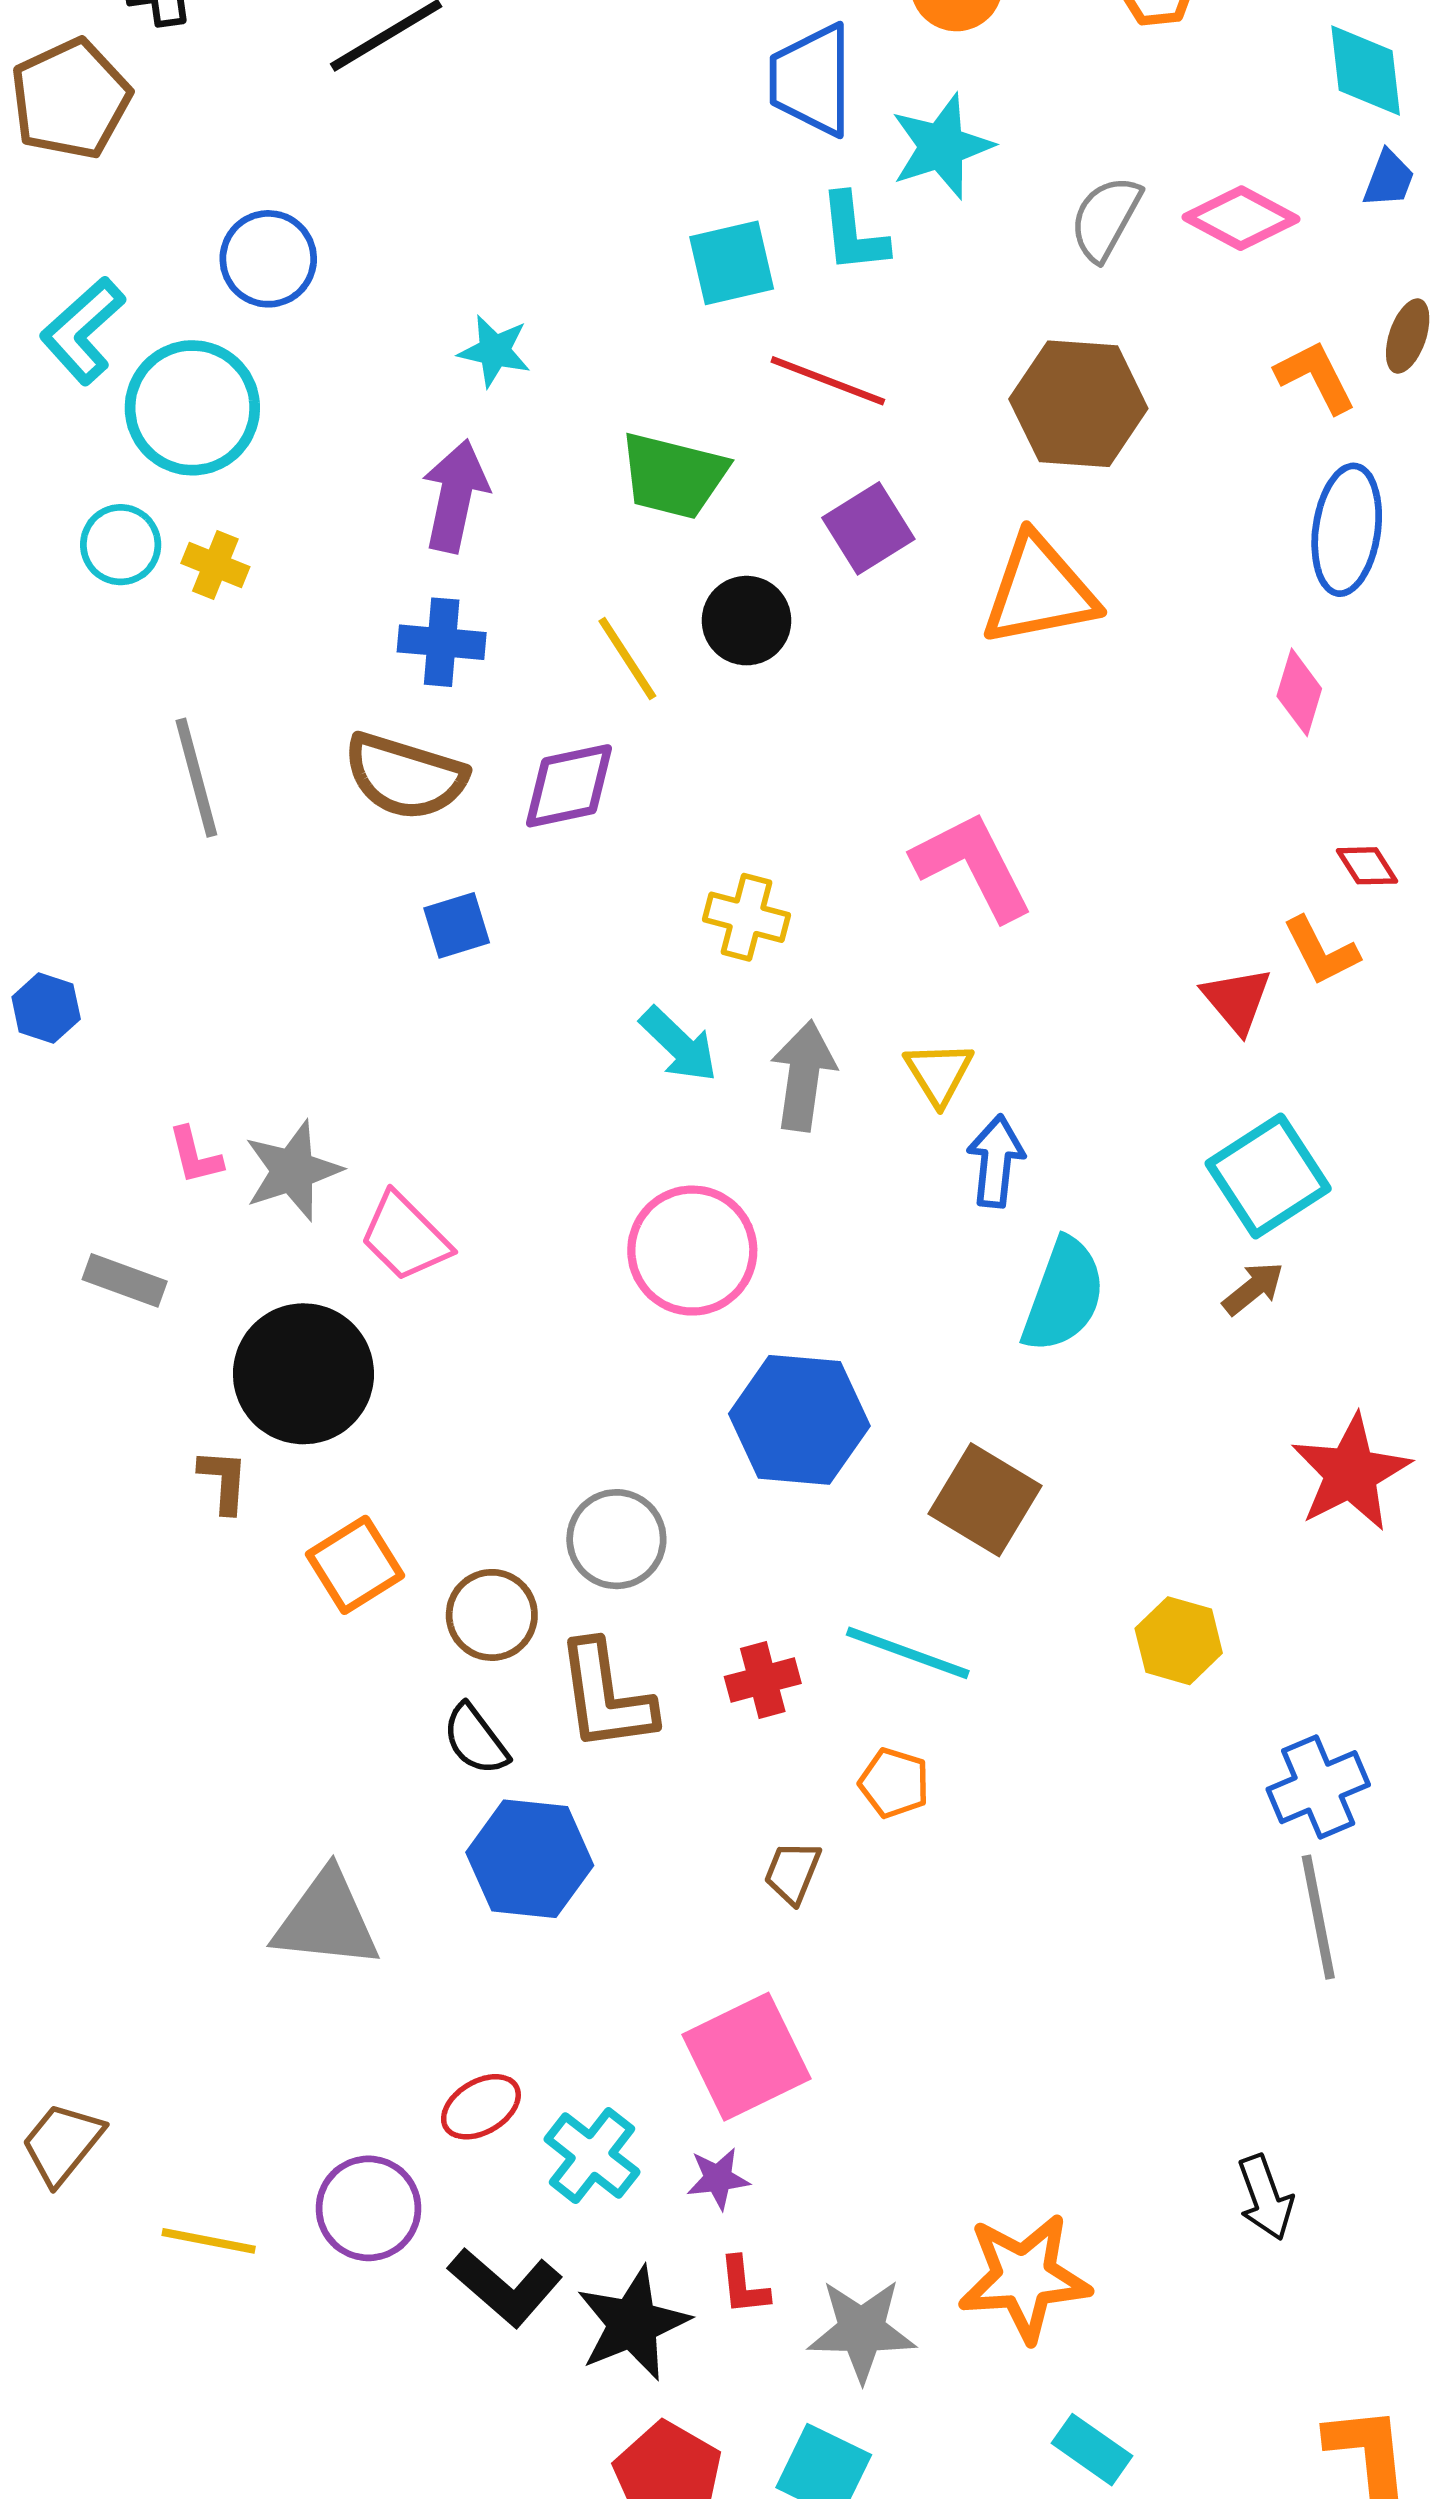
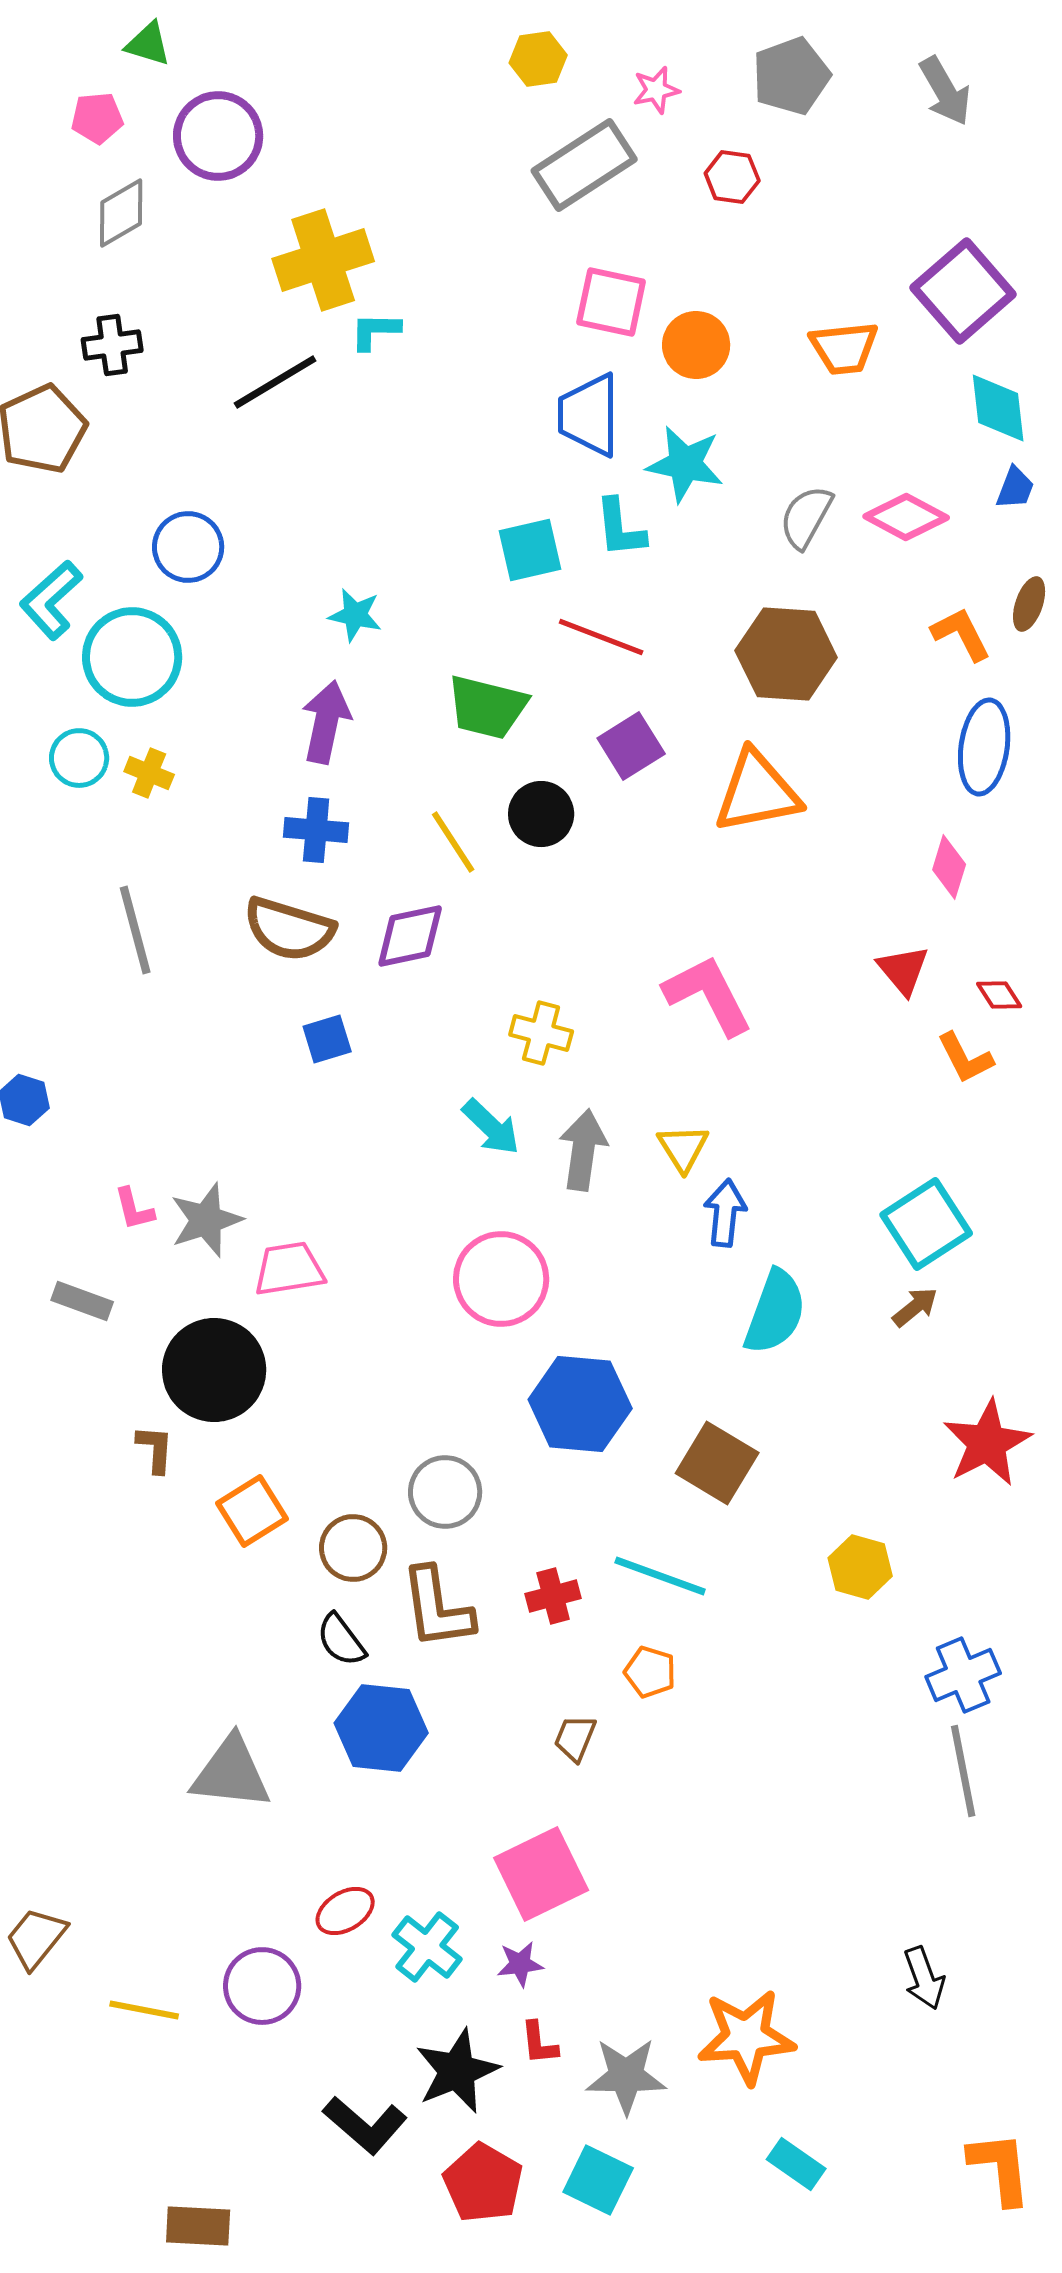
cyan star: (942, 146) -> (685, 464), turned 30
red triangle: (1237, 1000) -> (903, 970), moved
pink trapezoid: (405, 1237) -> (289, 1269), turned 126
black L-shape: (505, 2287) -> (365, 2125), moved

